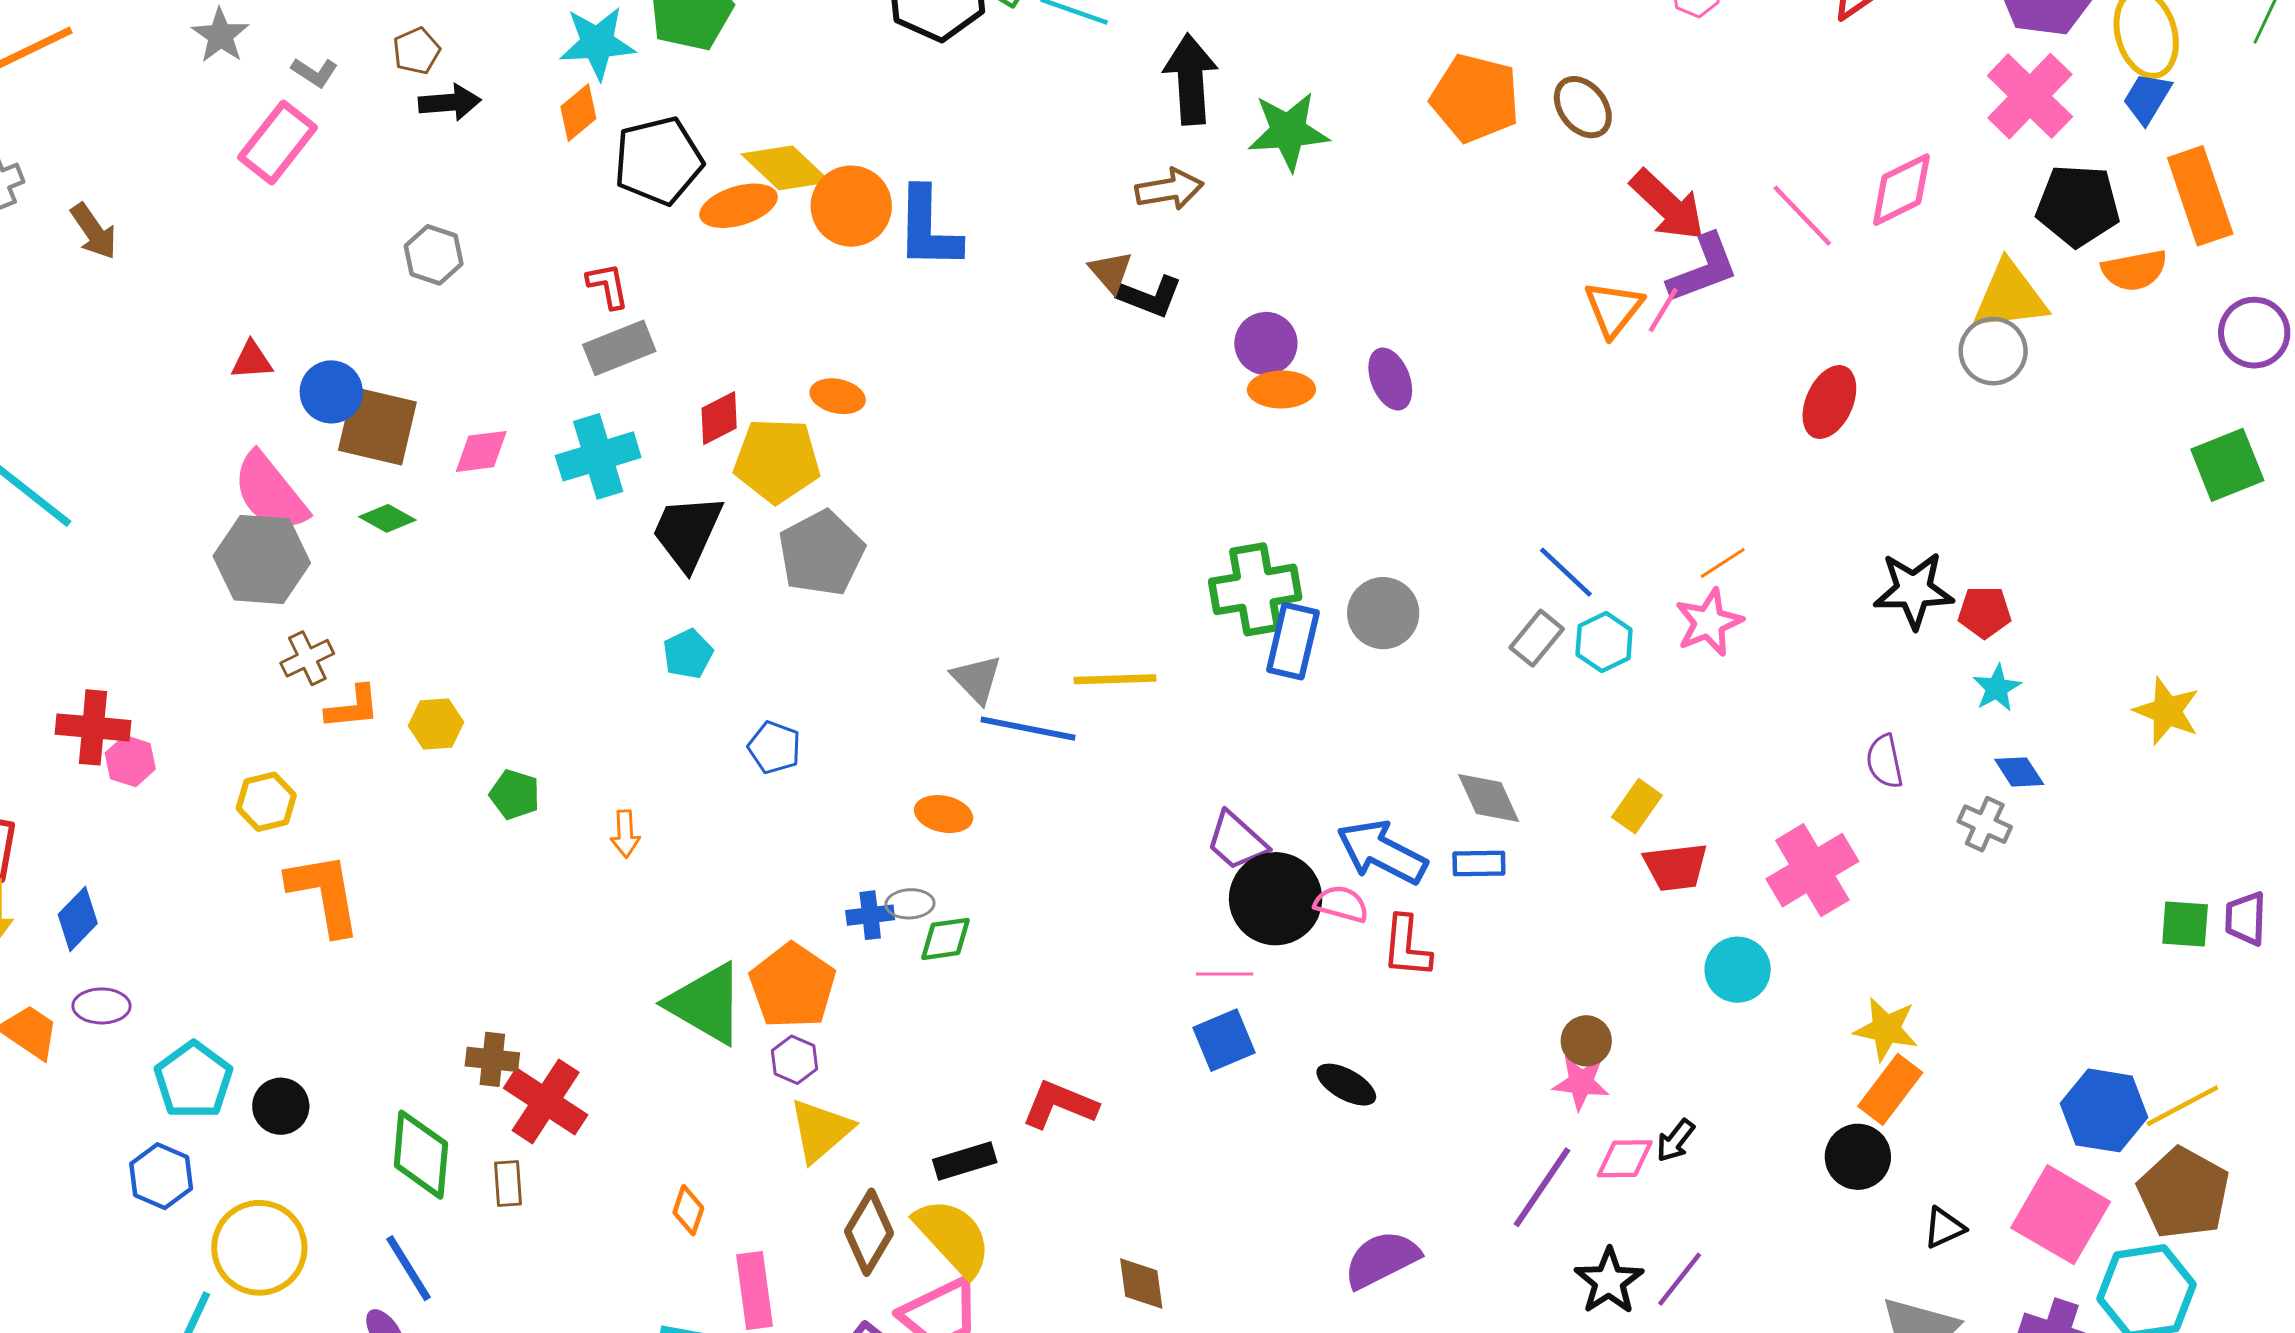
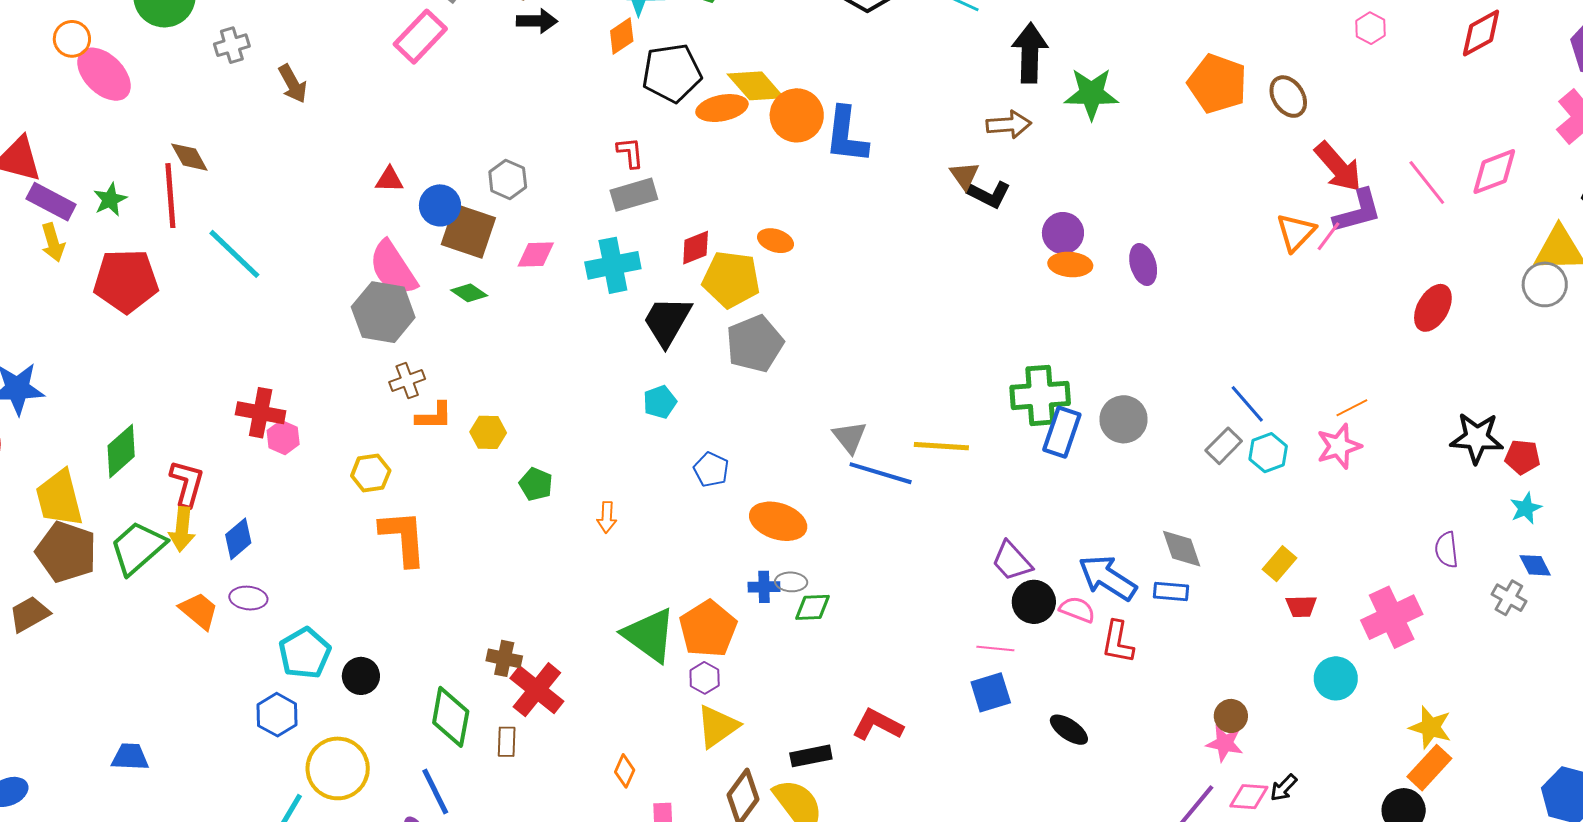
gray hexagon: (434, 255) -> (508, 179), moved
orange ellipse: (944, 814) -> (778, 521), moved, size x1.5
red trapezoid: (1676, 867) -> (1301, 606), size x0.7
black circle: (1276, 899) -> (1034, 602), size x0.7

